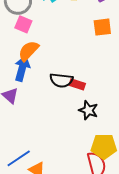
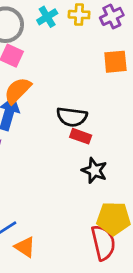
black semicircle: (61, 80) -> (72, 117), moved

